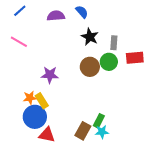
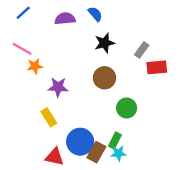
black star: (90, 37) -> (105, 43), turned 30
gray rectangle: (114, 43) -> (142, 50), moved, turned 32
green circle: (109, 62) -> (127, 108), moved
orange star: (30, 98) -> (35, 66), moved
blue circle: (35, 117) -> (80, 142), moved

